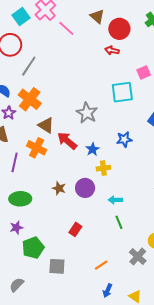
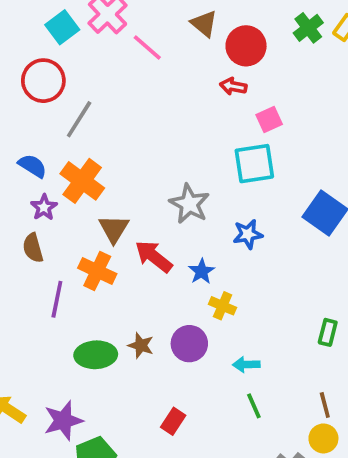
pink square: (144, 72) -> (269, 119), moved
brown triangle: (46, 125) -> (114, 229), turned 30
blue star: (124, 139) -> (248, 234), moved
yellow cross: (103, 168) -> (223, 306), turned 32
green ellipse: (20, 199) -> (96, 355), moved
purple star: (16, 228) -> (63, 421), size x1.5

